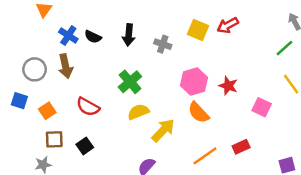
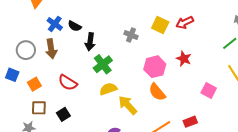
black arrow: (129, 35) -> (90, 42), moved
red star: (228, 86) -> (184, 59), moved
yellow arrow: (163, 130) -> (128, 105), turned -90

